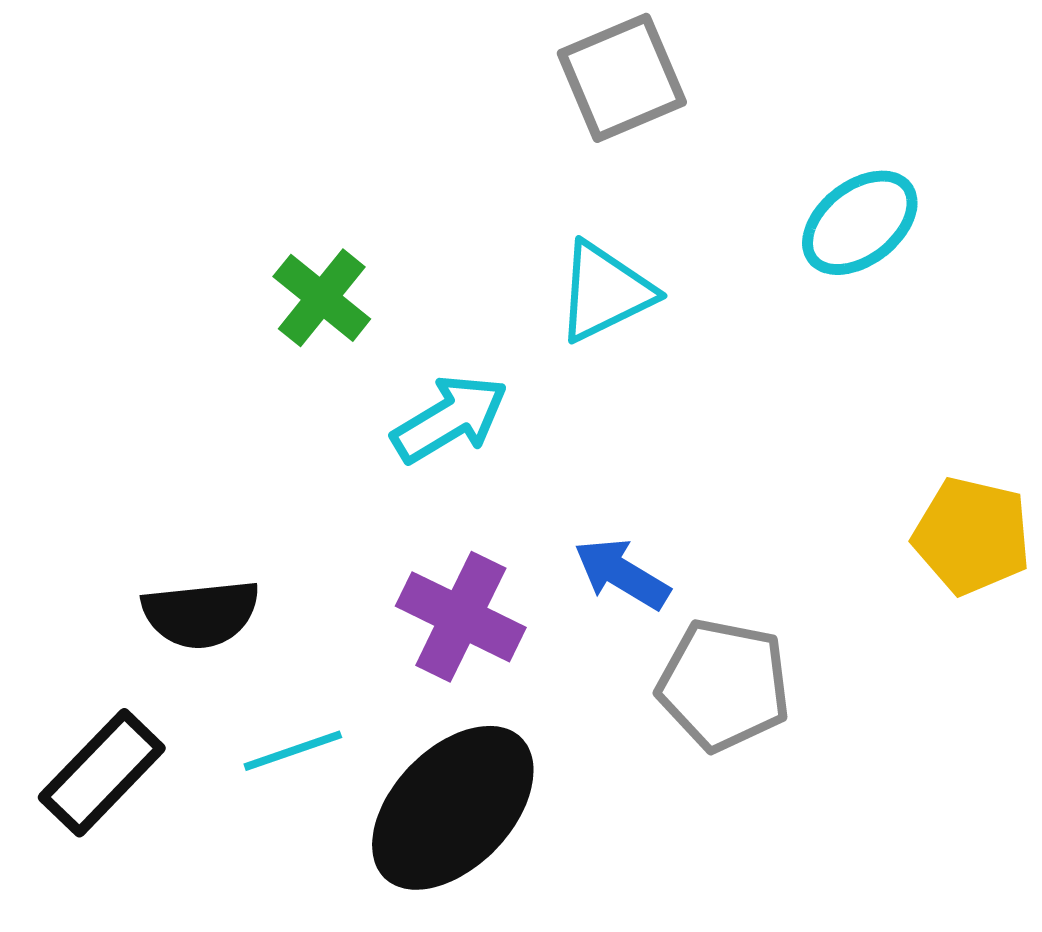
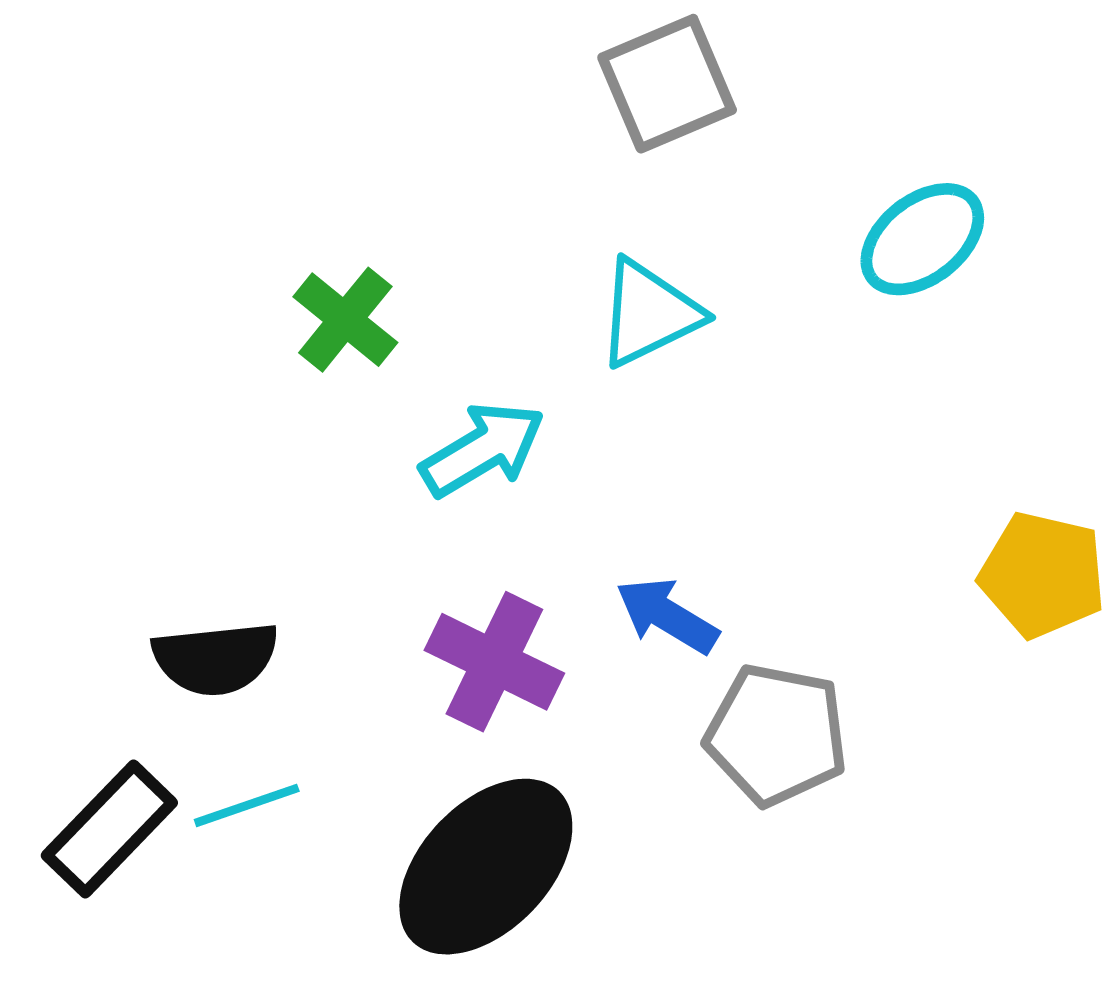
cyan line: (293, 751) -> (247, 805), moved

